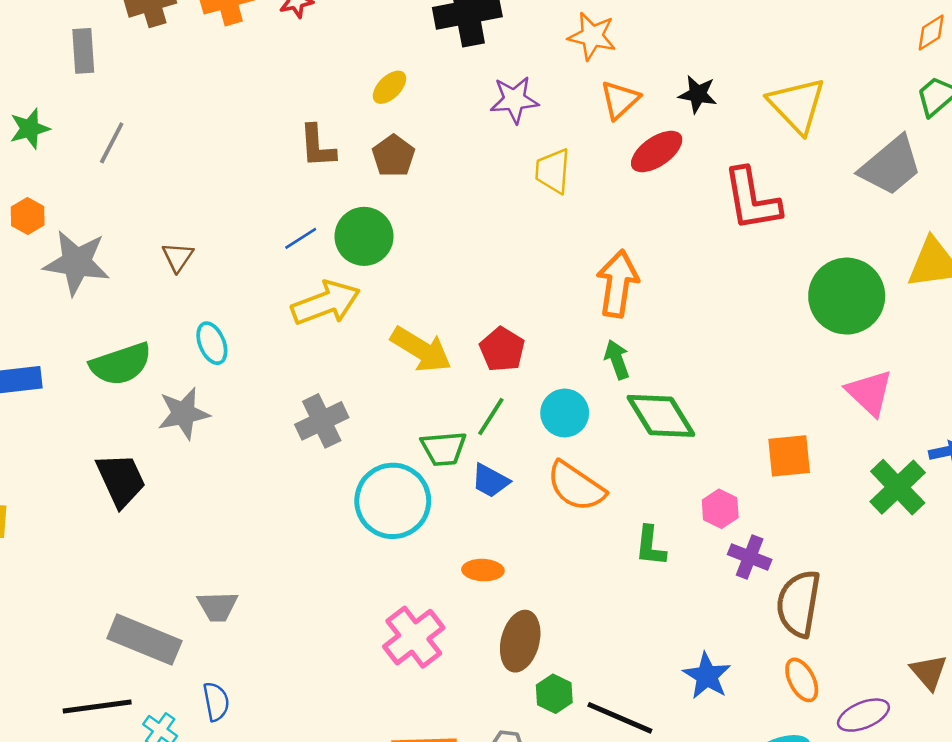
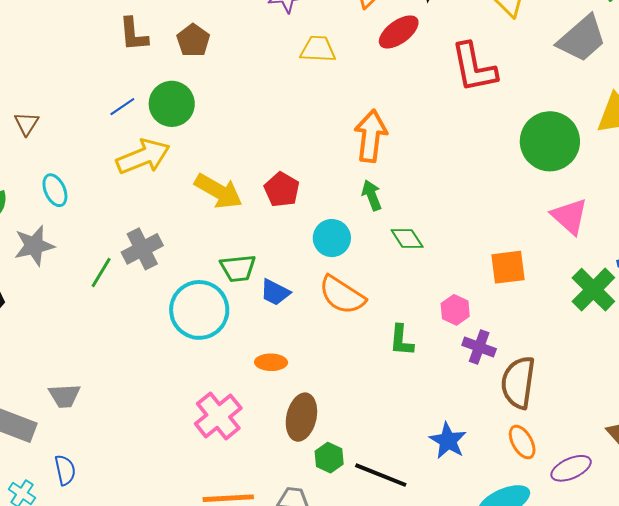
yellow trapezoid: (553, 171) -> (318, 49), turned 90
green line: (491, 416) -> (101, 272), moved
green diamond: (661, 416) -> (407, 238), size x0.6

